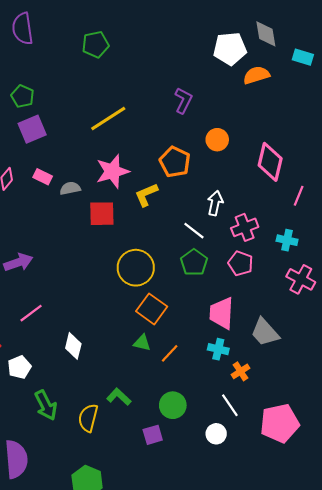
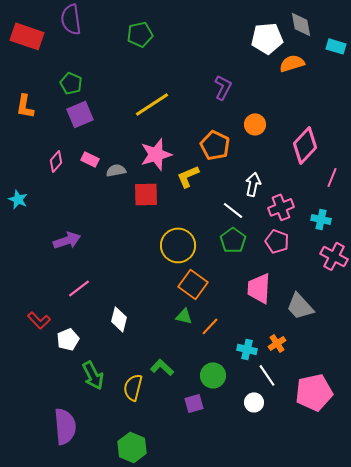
pink diamond: (270, 162) -> (305, 145), turned 30
cyan cross: (218, 349) -> (247, 349), moved

